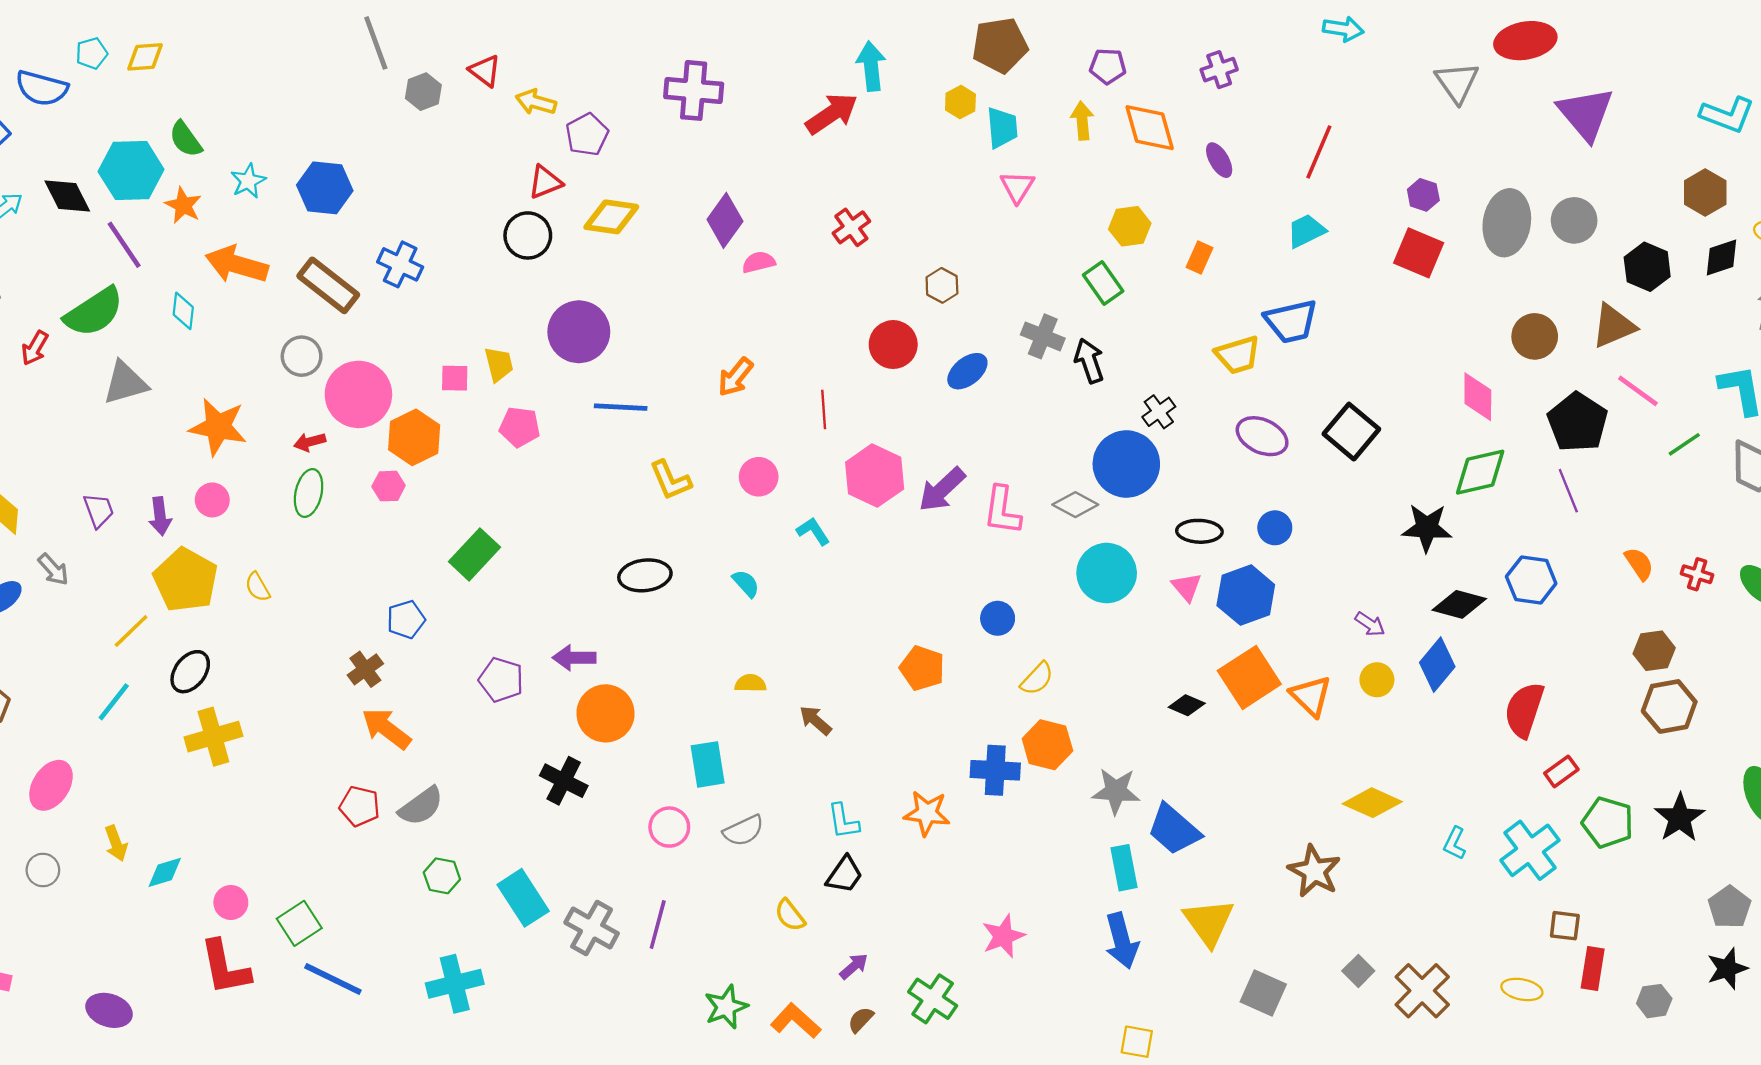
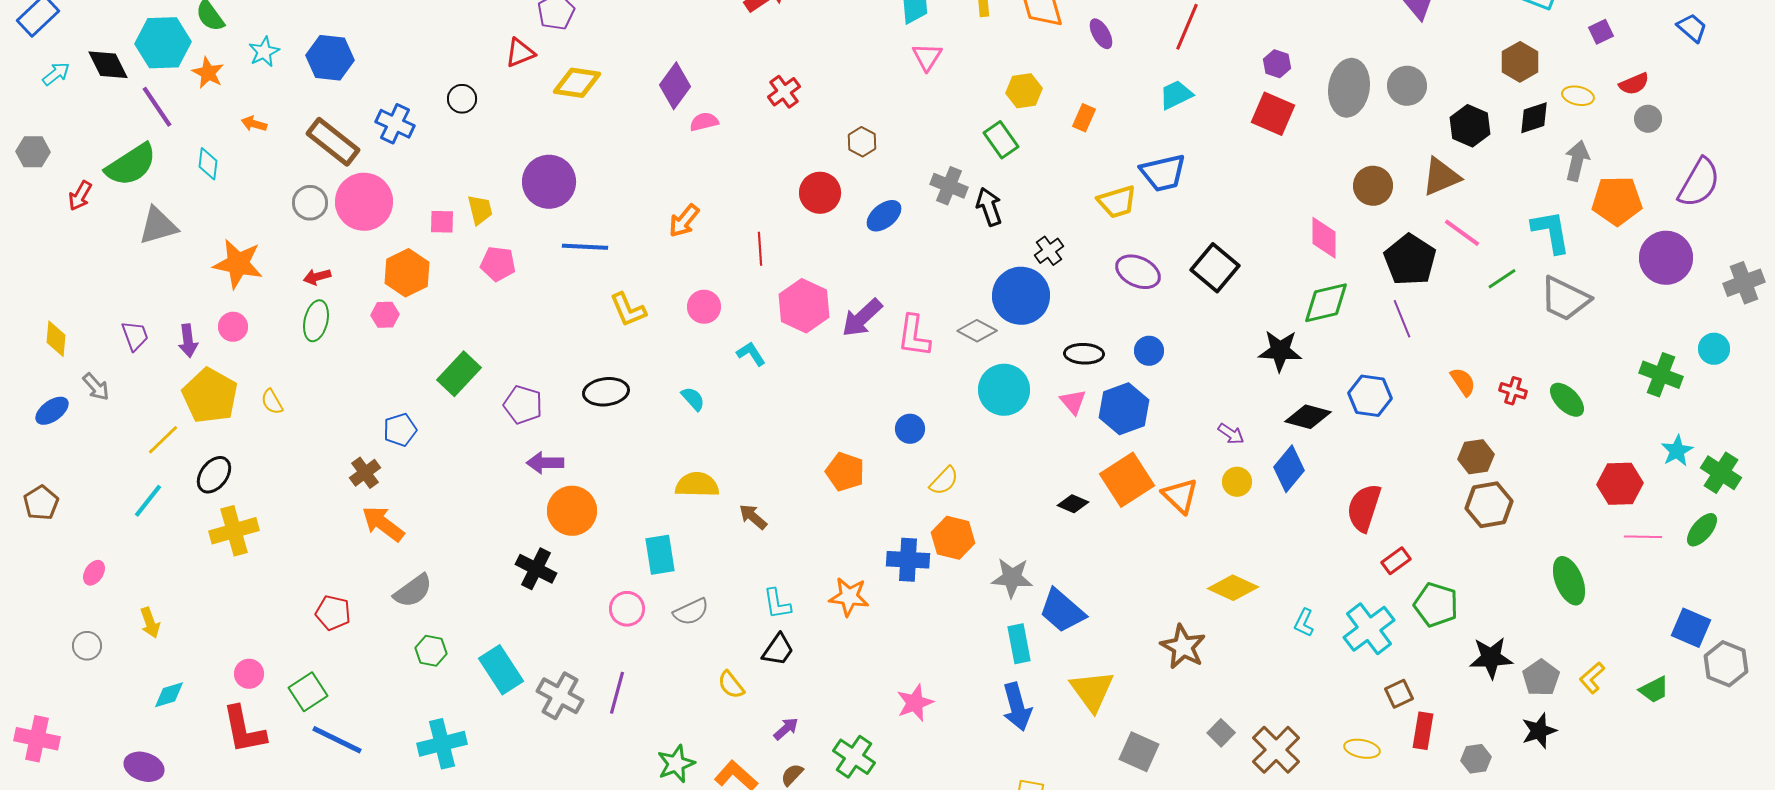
black circle: (528, 235) -> (462, 99), moved, size x0.7
orange arrow: (237, 264) -> (254, 124), size x0.5
pink circle: (358, 394) -> (364, 202), moved
purple pentagon: (501, 680) -> (523, 405), moved
yellow semicircle: (750, 683) -> (697, 485), size x1.6
pink ellipse: (51, 785) -> (94, 573), size x0.6
red pentagon: (360, 806) -> (333, 613), moved
black star: (1680, 818) -> (1491, 658), moved, turned 30
cyan diamond: (165, 872) -> (169, 695), moved
brown square: (1565, 926) -> (1399, 694), turned -32

